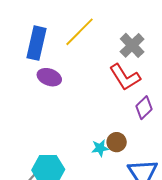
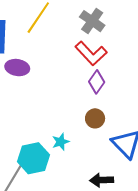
purple diamond: (144, 108) -> (97, 82), moved
cyan star: (100, 148) -> (61, 142), moved

